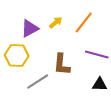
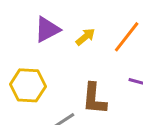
purple triangle: (30, 28) -> (47, 29), moved

